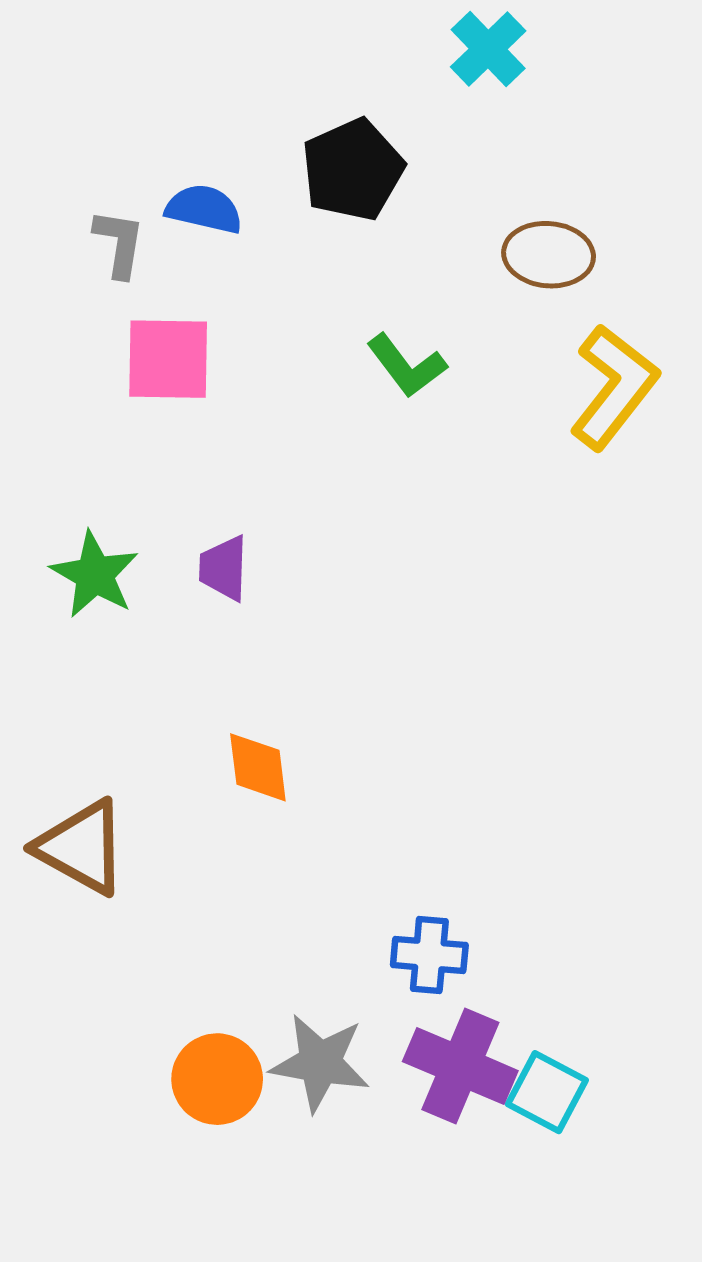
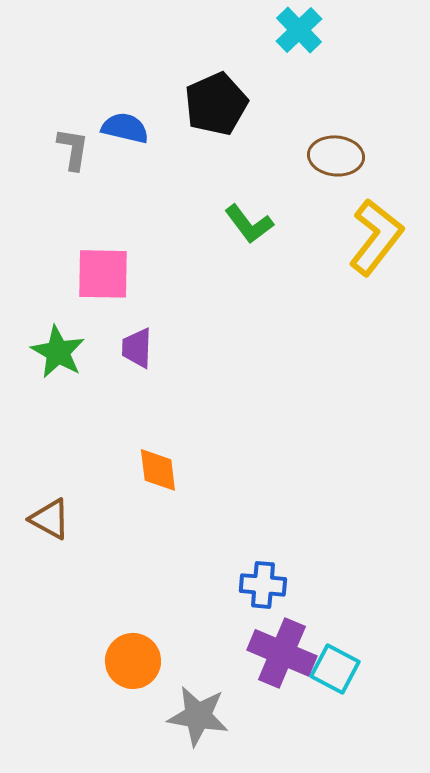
pink square: (168, 359) -> (103, 274), moved
brown triangle: (82, 847) -> (50, 519), size x0.7
gray star: (320, 1063) -> (198, 716), moved

